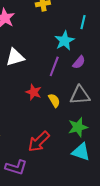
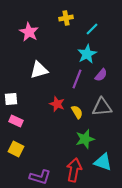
cyan line: (83, 22) -> (92, 29), moved, turned 32
green star: (78, 127) -> (85, 139), moved
red arrow: (39, 142) -> (74, 170), moved, turned 145

